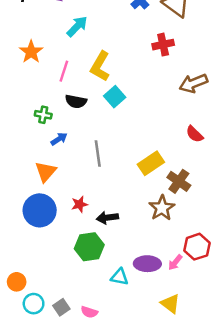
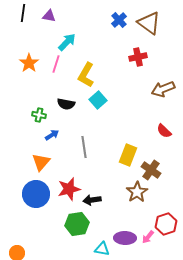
pink line: (64, 71) -> (56, 64), moved
yellow rectangle: (151, 163) -> (128, 155), turned -35
red star: (80, 204) -> (69, 189), size x1.6

